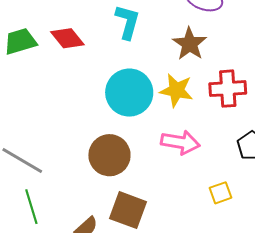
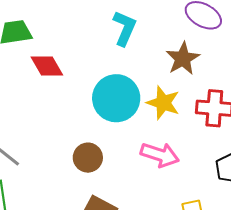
red diamond: (67, 38) -> (47, 66), moved
brown circle: (109, 155) -> (88, 158), size x0.7

